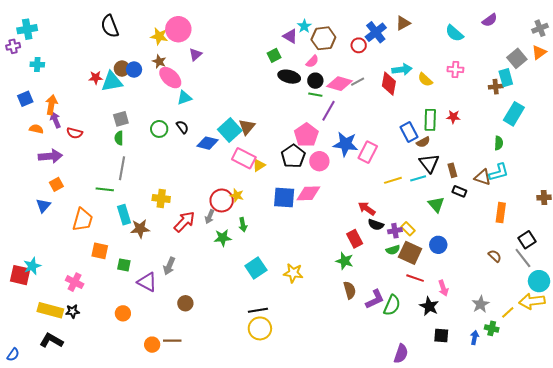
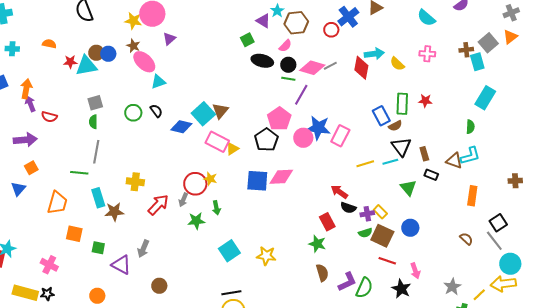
brown cross: (496, 87) -> (466, 50), moved
orange semicircle: (36, 129) -> (49, 44), moved
pink circle: (319, 161) -> (303, 138), moved

